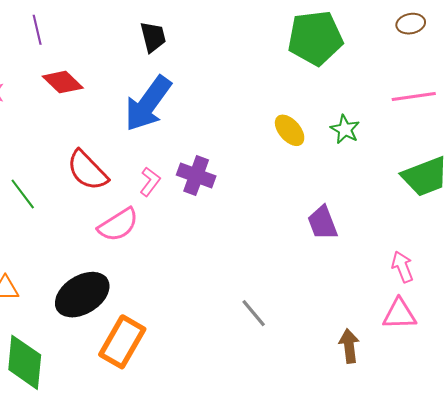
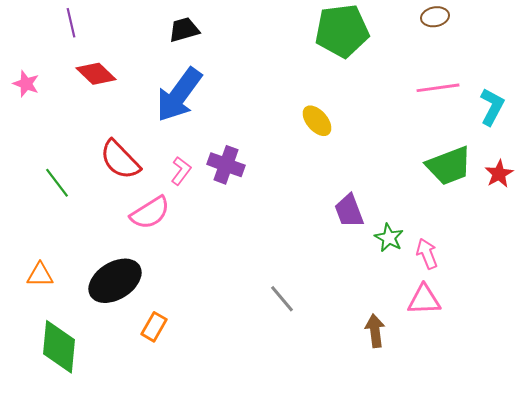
black trapezoid: (153, 37) -> (184, 30), turned -92
green star: (345, 129) -> (389, 238), moved
orange rectangle: (122, 342) -> (154, 327), size x0.6

